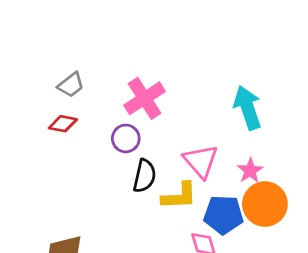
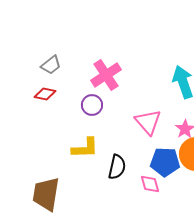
black semicircle: (145, 176) -> (117, 167), moved
yellow L-shape: (179, 196) -> (85, 148), moved

